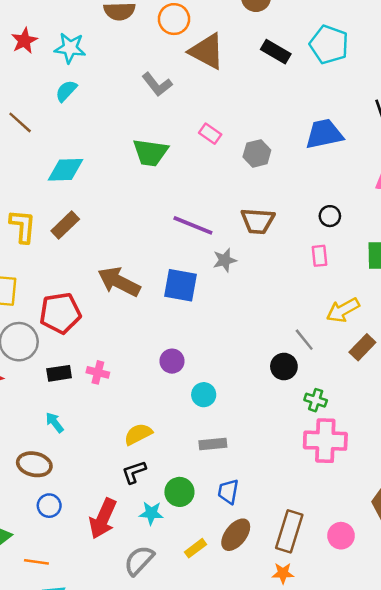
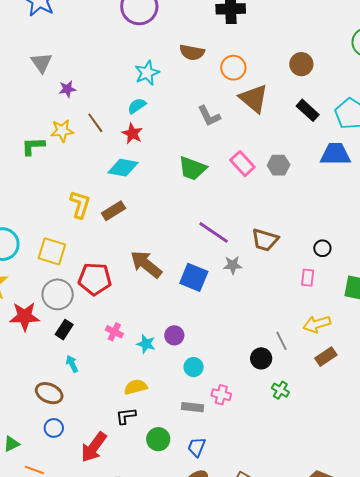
red star: (24, 41) -> (132, 134), moved, turned -30
cyan star: (70, 48) -> (147, 73), turned 30
pink rectangle: (210, 134) -> (242, 164), size x1.4
blue trapezoid: (324, 134) -> (335, 154), moved
gray hexagon: (257, 153) -> (279, 165), moved
black rectangle: (59, 373) -> (64, 330), moved, turned -60
pink cross: (325, 441) -> (221, 395), moved, size x0.6
cyan star: (151, 513) -> (146, 344), moved

